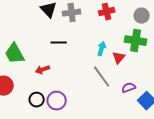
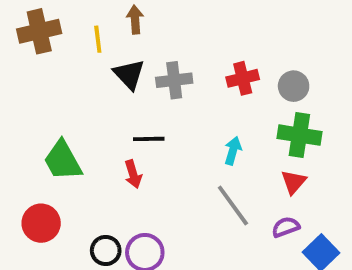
gray circle: (142, 16) -> (294, 86), moved
red triangle: (119, 58) -> (294, 182), moved
red arrow: (43, 70) -> (133, 174), moved, turned -88

